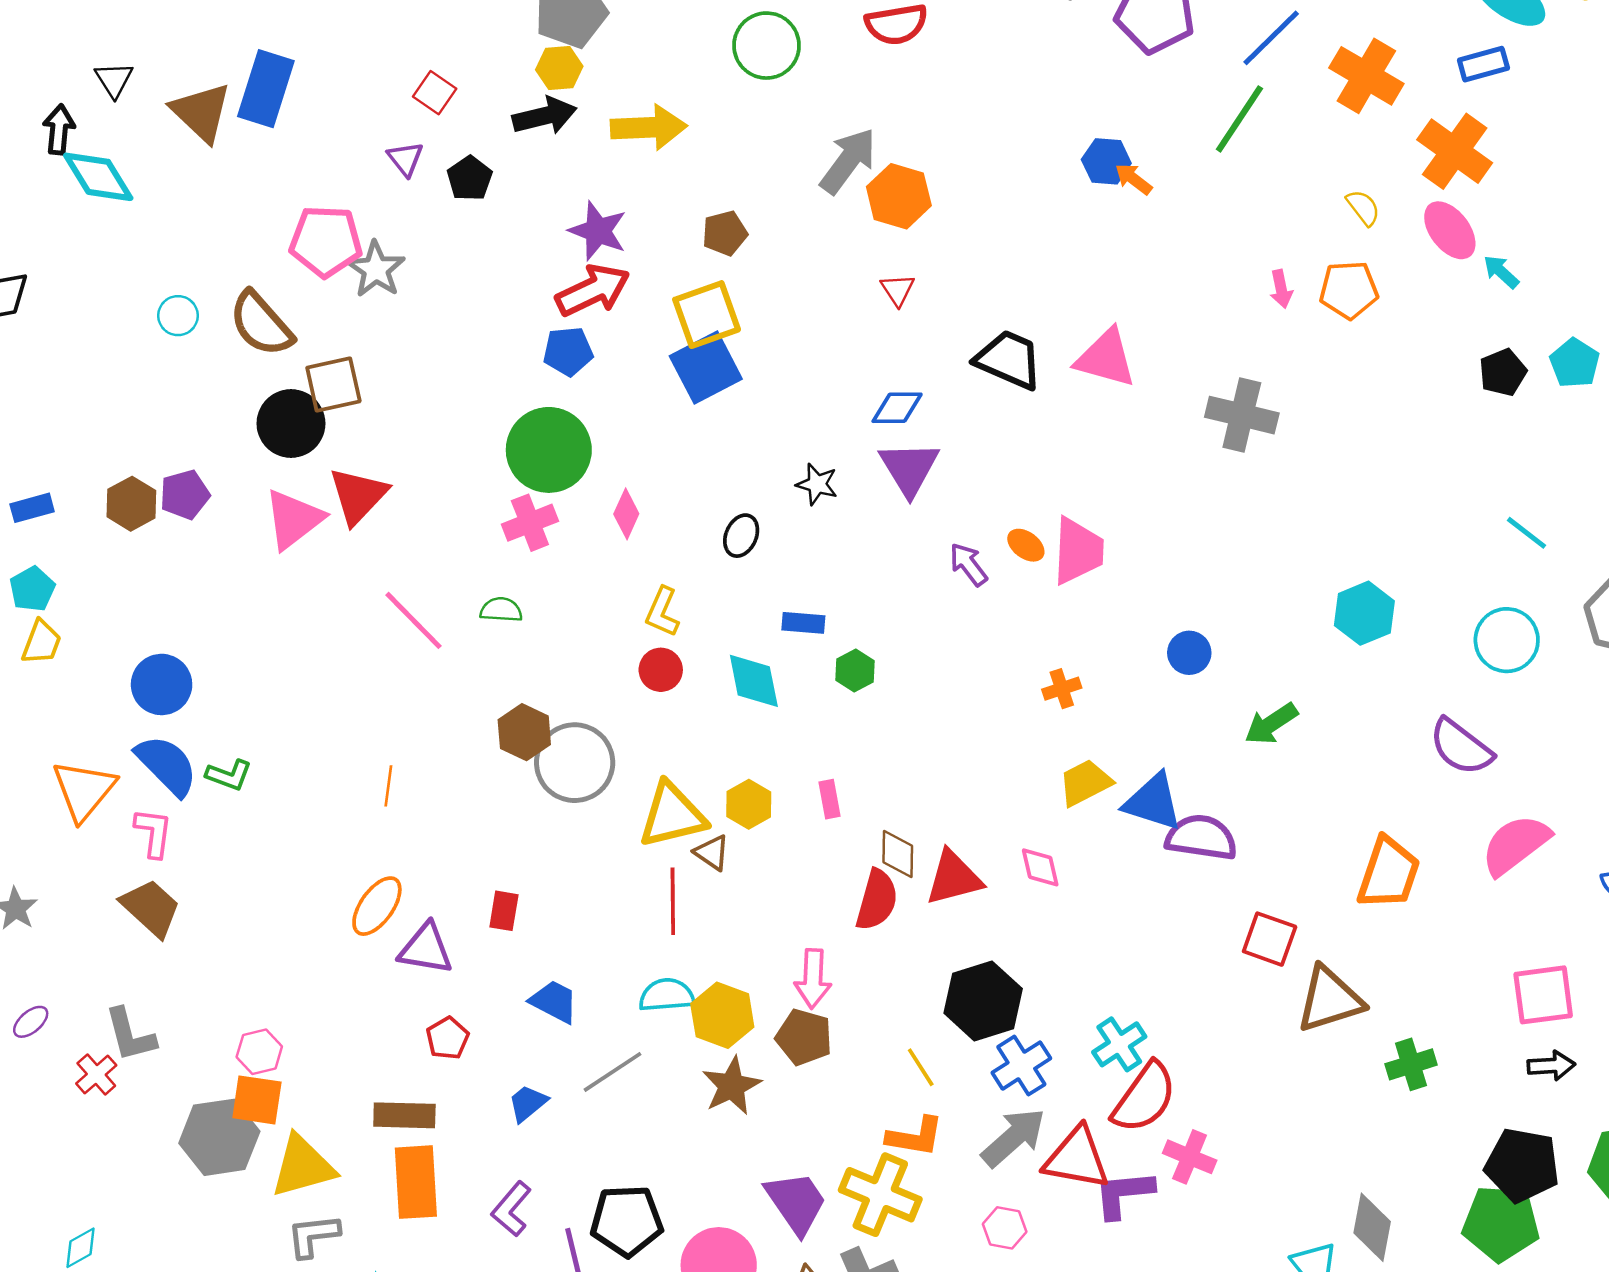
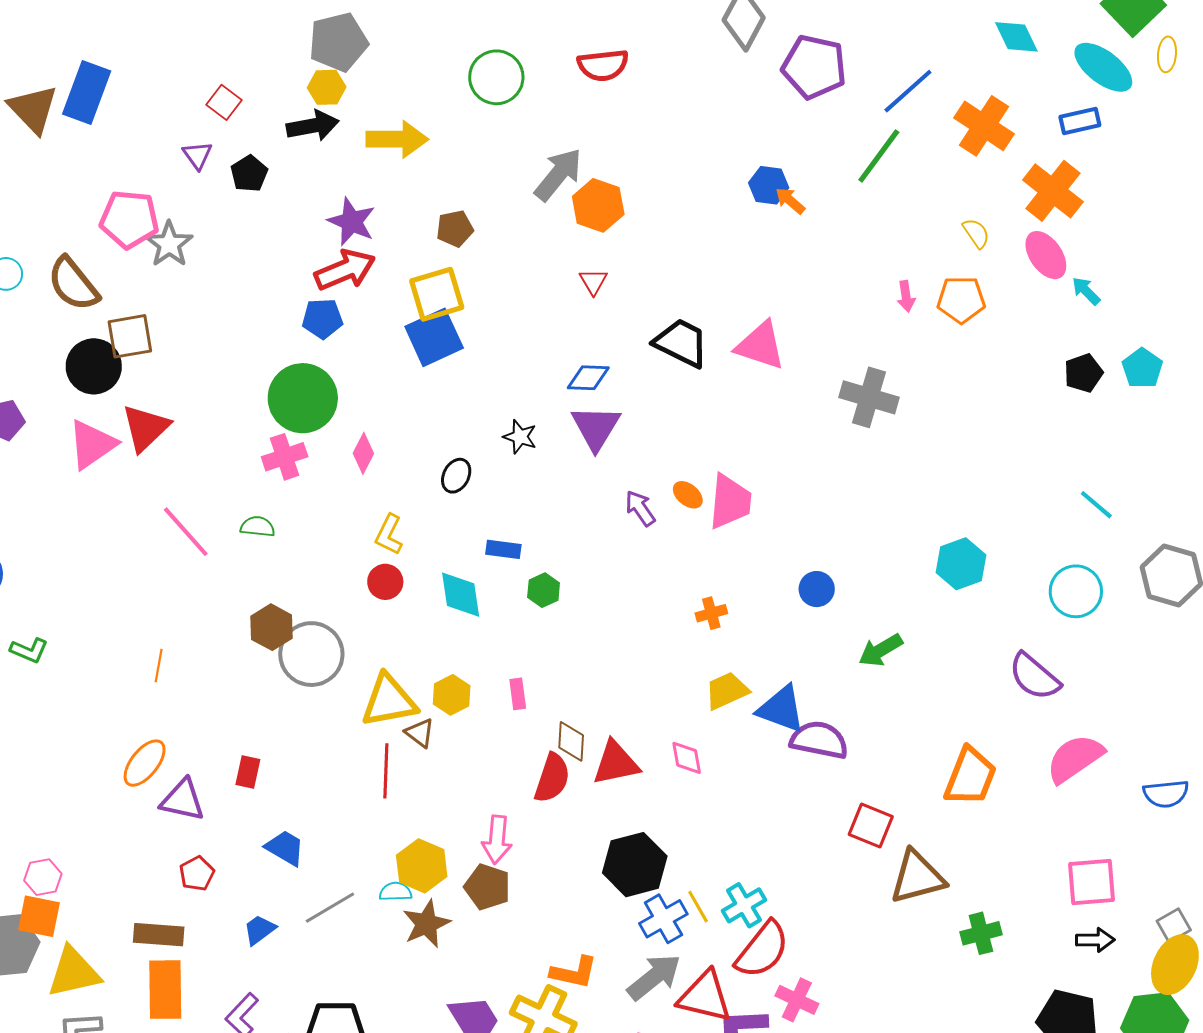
cyan semicircle: (667, 995) -> (395, 892), moved, size x0.7
yellow line: (921, 1067) -> (698, 907), moved

